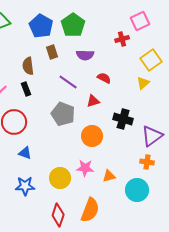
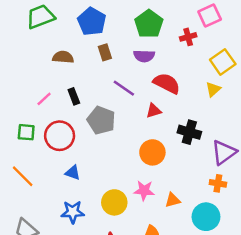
green pentagon: (73, 25) -> (149, 24), moved
brown semicircle: (28, 66) -> (63, 57), moved, turned 102
red semicircle: (104, 78) -> (167, 83), size x1.6
gray pentagon: (63, 114) -> (101, 120), moved

